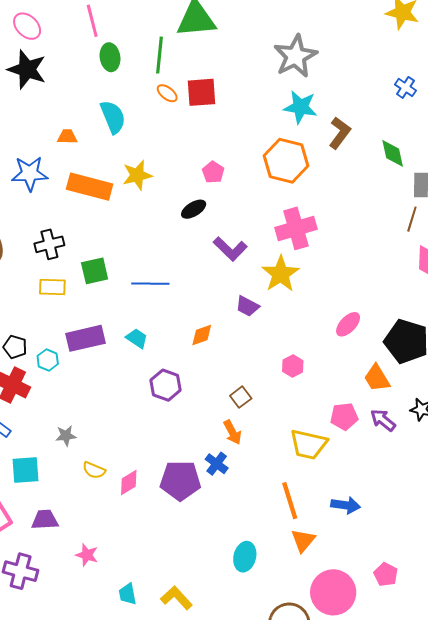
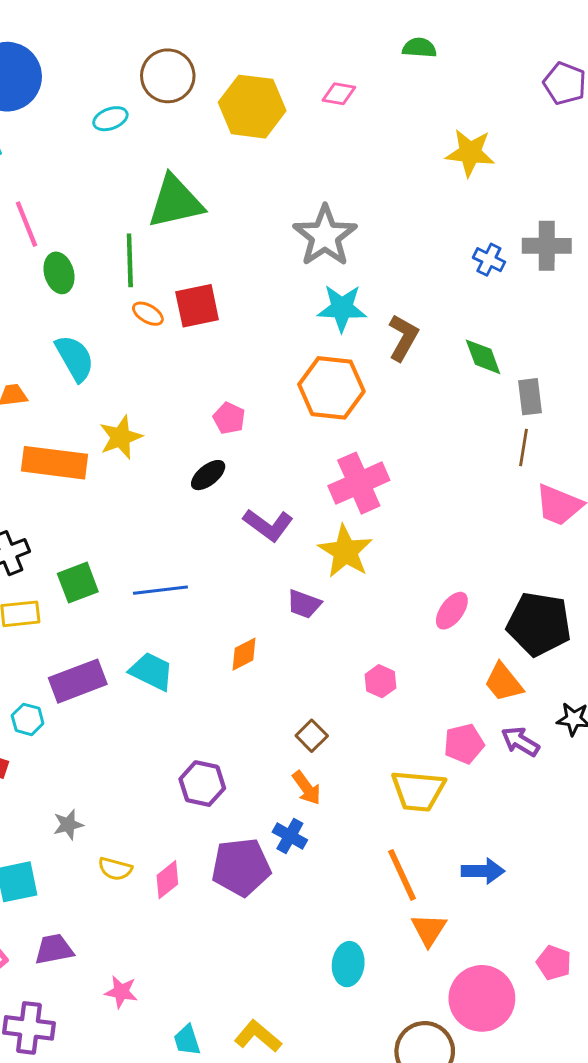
cyan trapezoid: (137, 338) -> (151, 671), size x1.4
purple hexagon: (166, 385) -> (202, 784), moved

